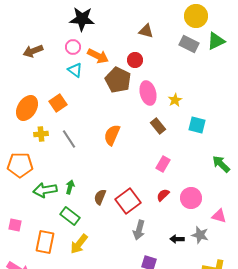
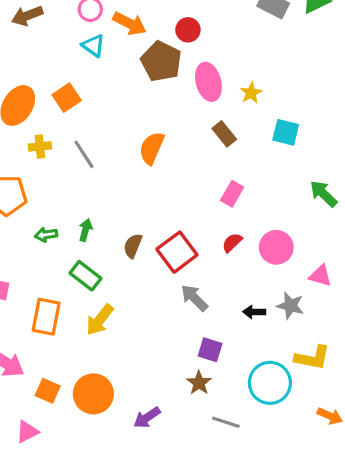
green arrow: (45, 190) -> (46, 235), size x0.6
gray arrow: (139, 230) -> (194, 298), turned 120

